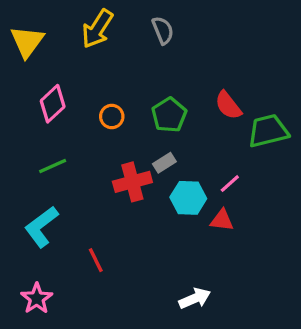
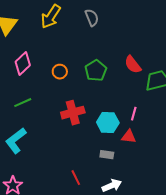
gray rectangle: (164, 163) -> (107, 155), moved, turned 40
pink line: (230, 184) -> (134, 114), turned -32
red line: (96, 260) -> (76, 178), moved

